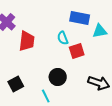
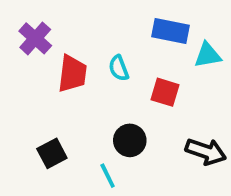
cyan semicircle: (63, 38) -> (119, 68), moved
red square: (77, 51) -> (165, 92), turned 35

